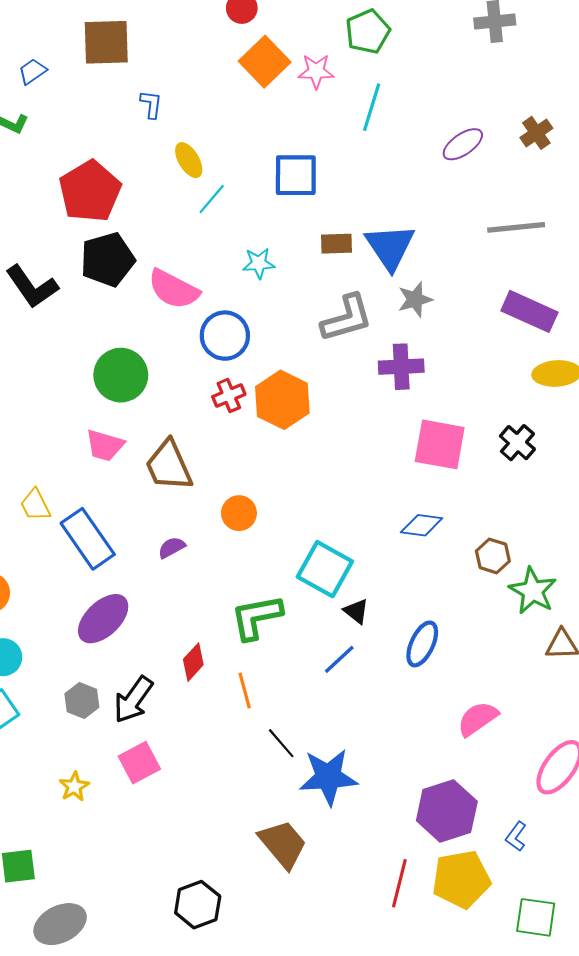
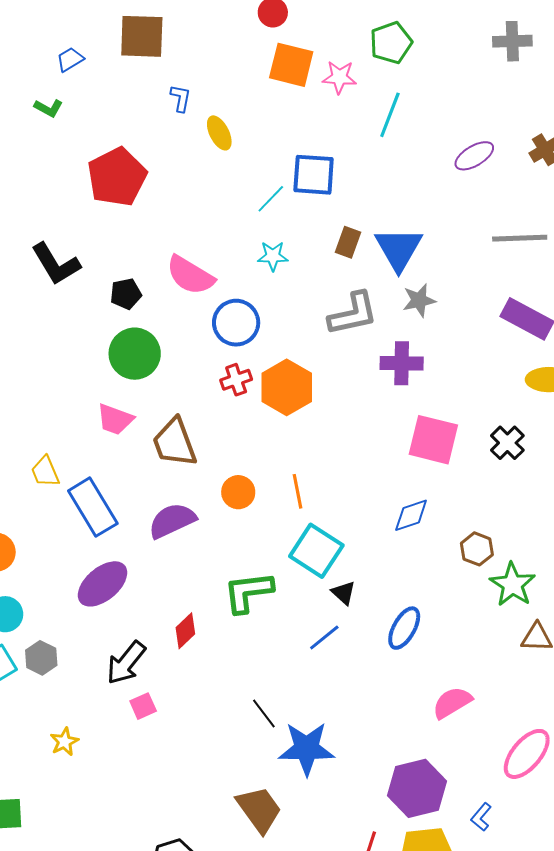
orange square: (265, 62) -> (291, 65), turned -36
yellow ellipse: (189, 160) -> (219, 133), moved
cyan line: (212, 199) -> (271, 199), moved
brown rectangle: (336, 244) -> (348, 242), turned -72
black pentagon: (108, 260) -> (126, 294), moved, size x0.6
blue diamond: (422, 525) -> (411, 515), turned -30
purple semicircle: (172, 547) -> (172, 521), size x1.8
orange line: (245, 691) -> (297, 491), moved
gray hexagon: (82, 700) -> (41, 658), moved
pink square: (139, 763) -> (143, 706), moved, size x0.7

